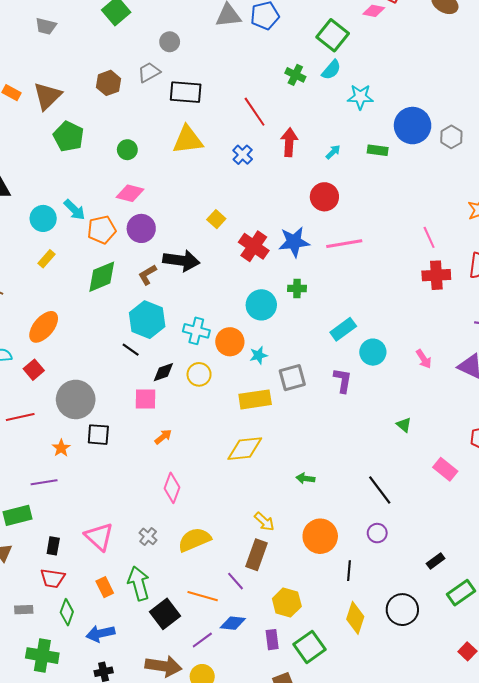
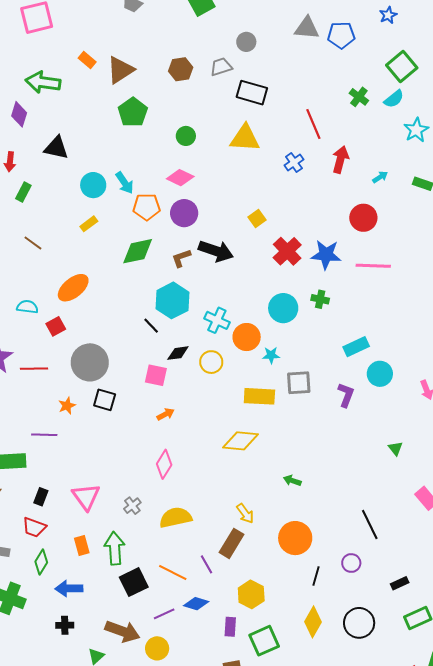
cyan star: (360, 97) -> (416, 130), turned 30
black line: (380, 490) -> (370, 524), moved
purple circle: (377, 533) -> (351, 563), moved

